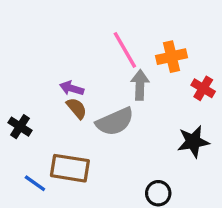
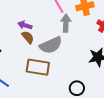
brown rectangle: (70, 168) -> (38, 67), moved

